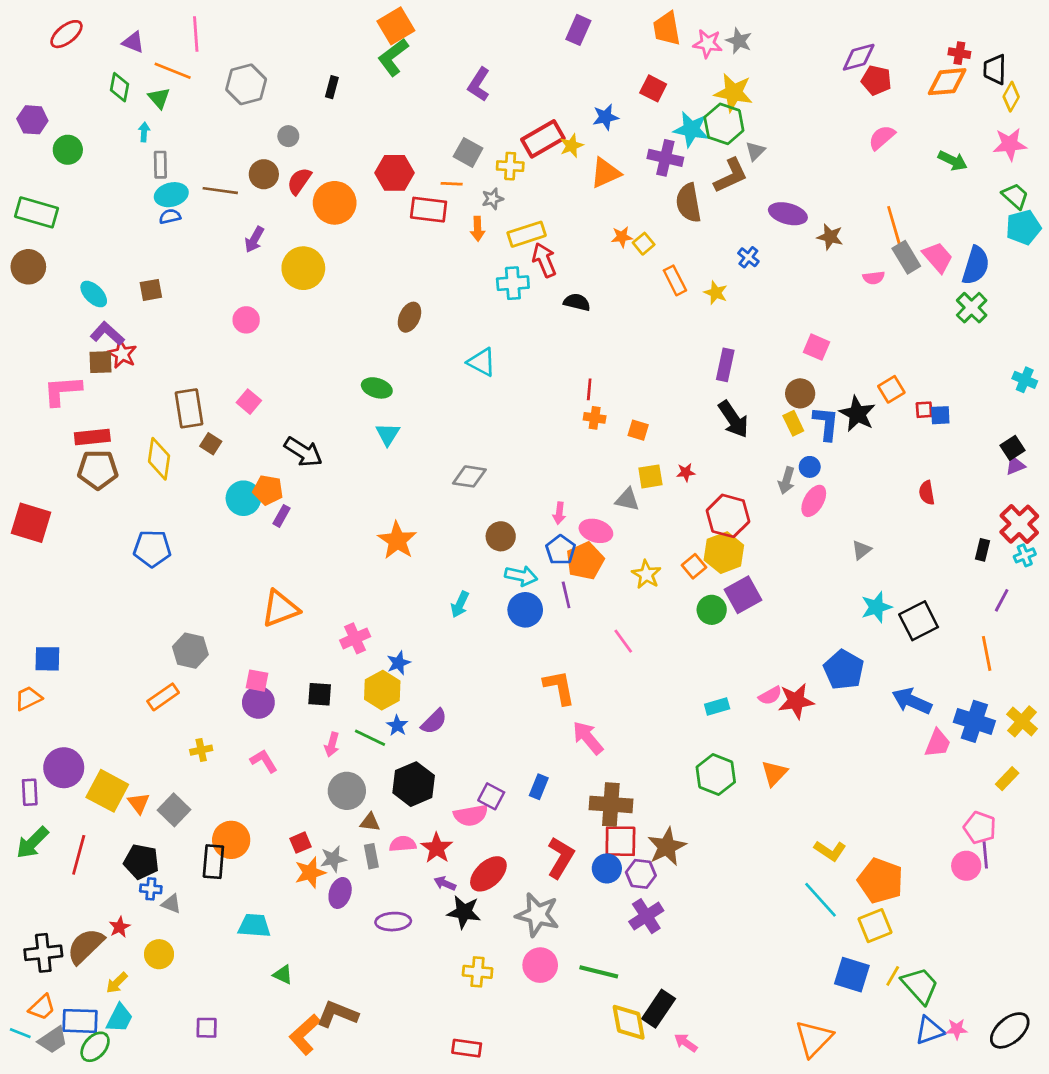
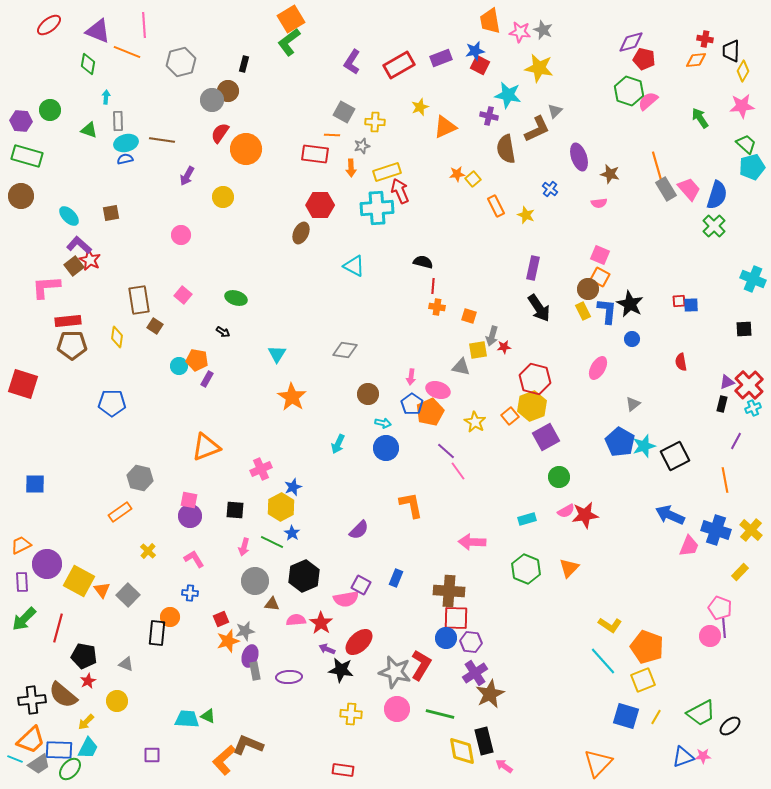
purple rectangle: (578, 30) -> (441, 58), moved, turned 45
purple triangle: (133, 42) -> (98, 31), size x1.5
orange diamond: (947, 82) -> (696, 60), size x0.7
green triangle: (159, 98) -> (89, 130), moved, turned -30
blue star: (605, 117) -> (475, 51), moved
purple hexagon: (32, 120) -> (21, 121), moved
green hexagon: (724, 124) -> (629, 91), moved
gray circle: (288, 136) -> (212, 100), size x1.5
red rectangle: (543, 139) -> (399, 65), moved
purple cross: (665, 158) -> (489, 116), size x0.7
green arrow: (953, 161) -> (700, 118), turned -150
red hexagon: (395, 173) -> (320, 205), moved
brown circle: (264, 174) -> (228, 91), moved
purple ellipse: (788, 214) -> (579, 157), turned 56
yellow circle: (303, 268) -> (223, 197), size x0.7
pink semicircle: (874, 278) -> (599, 203), moved
cyan cross: (513, 283) -> (377, 208), size x1.4
black semicircle: (577, 302) -> (423, 262), moved
brown square: (100, 362) -> (74, 266), turned -36
cyan cross: (1025, 380) -> (753, 279), size x1.4
green ellipse: (377, 388) -> (236, 298), moved
orange square: (891, 389) -> (600, 277), moved, turned -30
cyan triangle: (388, 434) -> (277, 354), moved
black square: (1012, 448) -> (744, 329), turned 30
black arrow: (303, 452) -> (223, 332), size x0.5
yellow diamond: (159, 459) -> (117, 337), size x0.7
purple triangle: (1015, 466) -> (727, 382), moved
blue circle: (810, 467) -> (632, 339), moved
gray arrow: (787, 481) -> (492, 336), moved
cyan circle: (243, 498) -> (179, 366), size x0.7
cyan arrow: (521, 576) -> (383, 423), size x0.7
purple line: (566, 595) -> (446, 451), moved, turned -36
green circle: (712, 610) -> (559, 477), moved
blue pentagon: (844, 670) -> (620, 442), moved
orange trapezoid: (28, 698) -> (21, 545), moved
purple semicircle: (434, 721) -> (359, 530), moved
pink arrow: (588, 738) -> (472, 542), moved, turned -48
yellow cross: (201, 750) -> (148, 551), turned -35
orange circle: (231, 840) -> (170, 617), size x0.7
brown star: (667, 847) -> (490, 694), moved
gray rectangle: (371, 856) -> (255, 671), moved
red L-shape: (561, 858) -> (421, 665), moved
black pentagon: (141, 862) -> (84, 656), moved
blue cross: (151, 889) -> (190, 593), moved
cyan trapezoid: (254, 926) -> (187, 719), moved
brown semicircle: (86, 946) -> (63, 695), turned -96
green trapezoid: (920, 986) -> (701, 713), moved, turned 104
orange trapezoid: (42, 1007) -> (31, 740), size x1.4
black rectangle: (659, 1009) -> (484, 741), turned -48
black ellipse: (1010, 1030) -> (730, 726), moved, size x0.7

